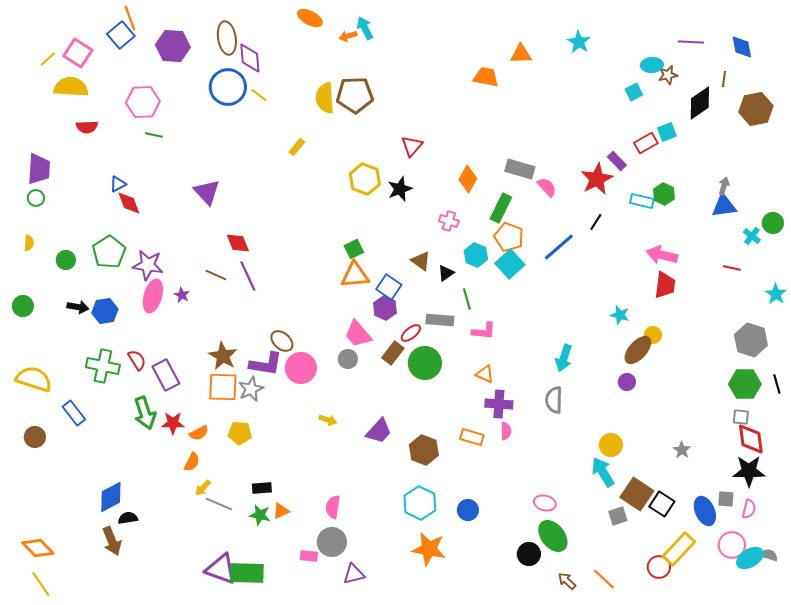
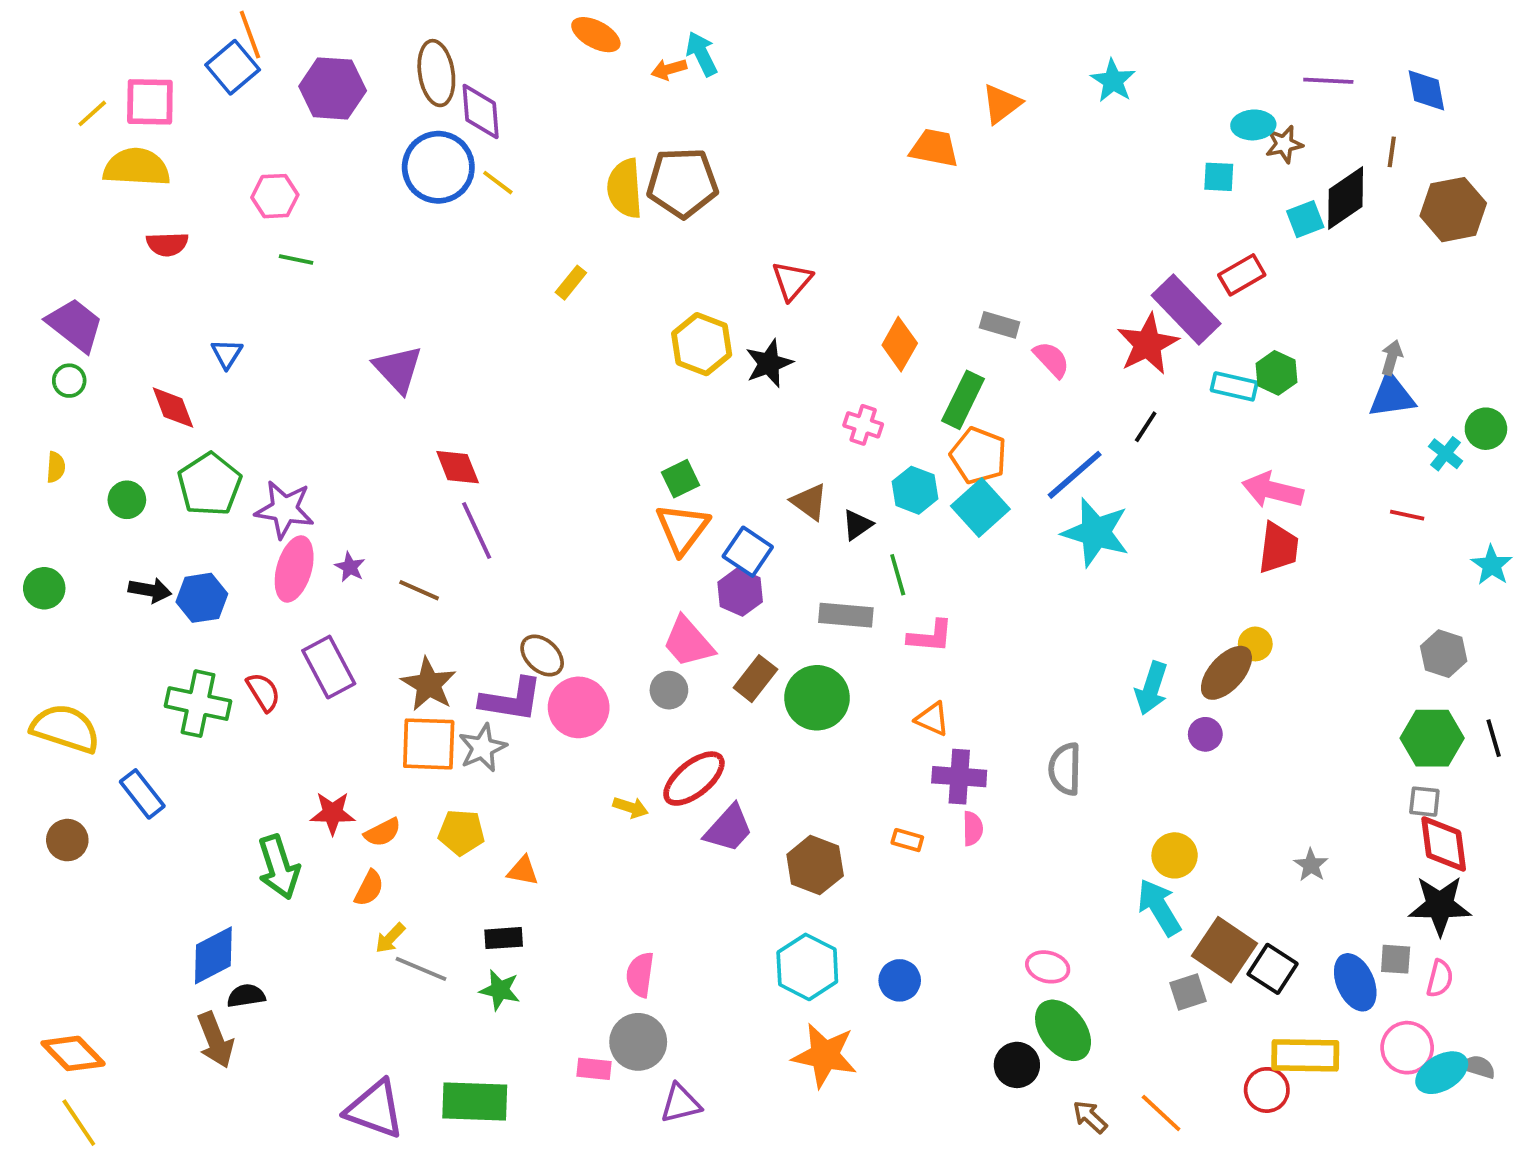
pink square: (78, 53) -> (150, 102), turned -32
orange triangle: (521, 54) -> (1002, 104), turned -35
cyan square: (634, 92) -> (1219, 177), turned 30
pink hexagon: (143, 102) -> (275, 196), size x0.7
cyan square: (667, 132) -> (1305, 219), moved
purple rectangle: (617, 161) -> (1186, 309), size x1.8
purple trapezoid: (39, 169) -> (75, 325), turned -56
gray rectangle: (520, 169) -> (1000, 325), size x0.7
blue triangle: (118, 184) -> (227, 354), turned -30
red diamond: (129, 203) -> (173, 408), moved
brown line: (216, 275) -> (419, 590), moved
orange triangle: (355, 275) -> (682, 529), turned -48
cyan star: (620, 315) -> (1096, 532), moved, size x1.8
red ellipse: (411, 333) -> (694, 779), moved, size x1.6
gray hexagon: (751, 340) -> (1444, 654), size x0.7
cyan arrow: (564, 358) -> (1151, 688), moved
purple rectangle: (166, 375) -> (329, 667), moved
green arrow: (145, 413) -> (279, 867), moved
orange rectangle: (472, 437) -> (907, 840), size x0.7
orange triangle: (281, 511) -> (523, 871), moved, turned 36
yellow rectangle: (679, 549) -> (1305, 1055), turned 48
purple triangle: (221, 569) -> (375, 1109), moved

